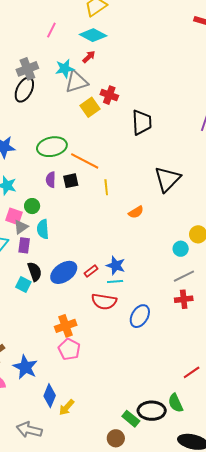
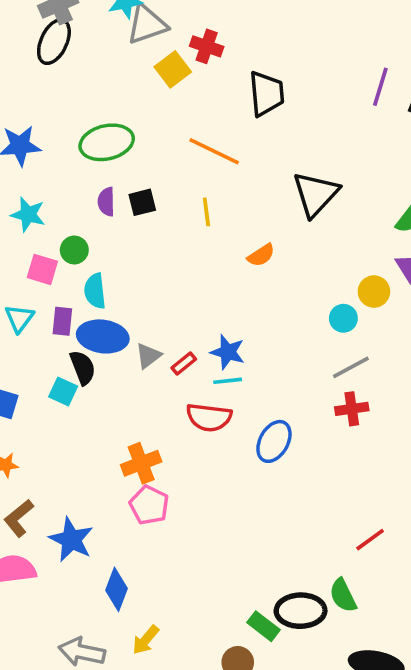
orange line: (85, 161) -> (214, 151), moved
gray triangle: (21, 227) -> (148, 356), moved
blue ellipse: (64, 272) -> (103, 336), moved, turned 44
yellow arrow: (67, 407) -> (146, 640), moved

